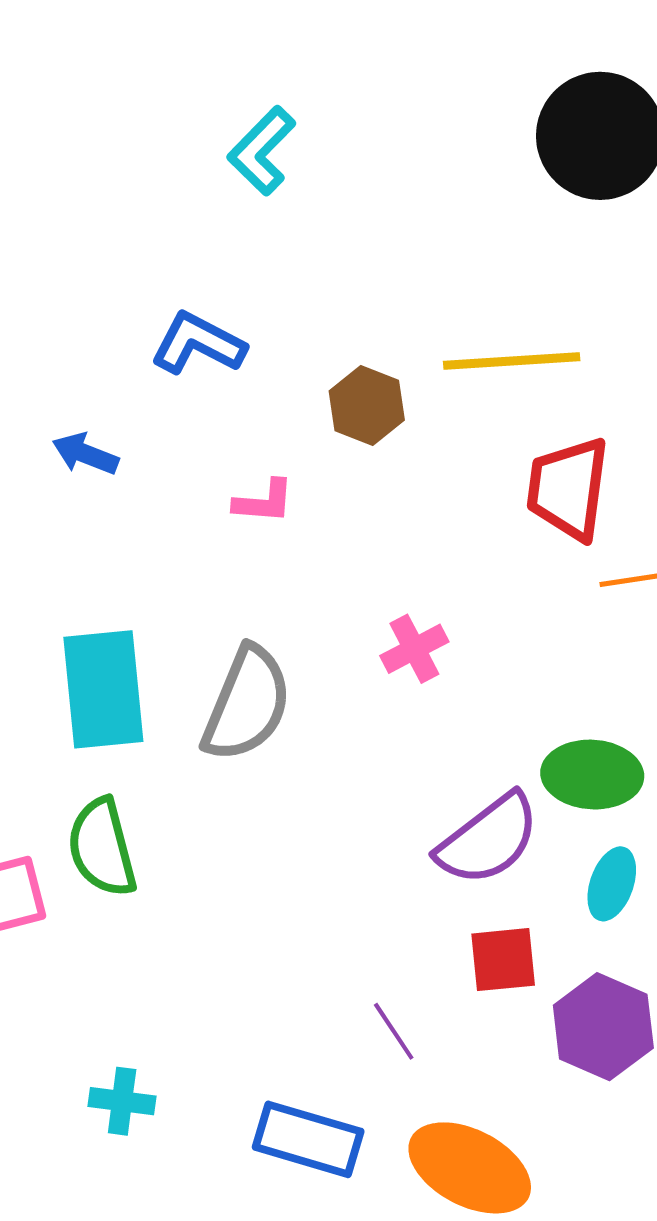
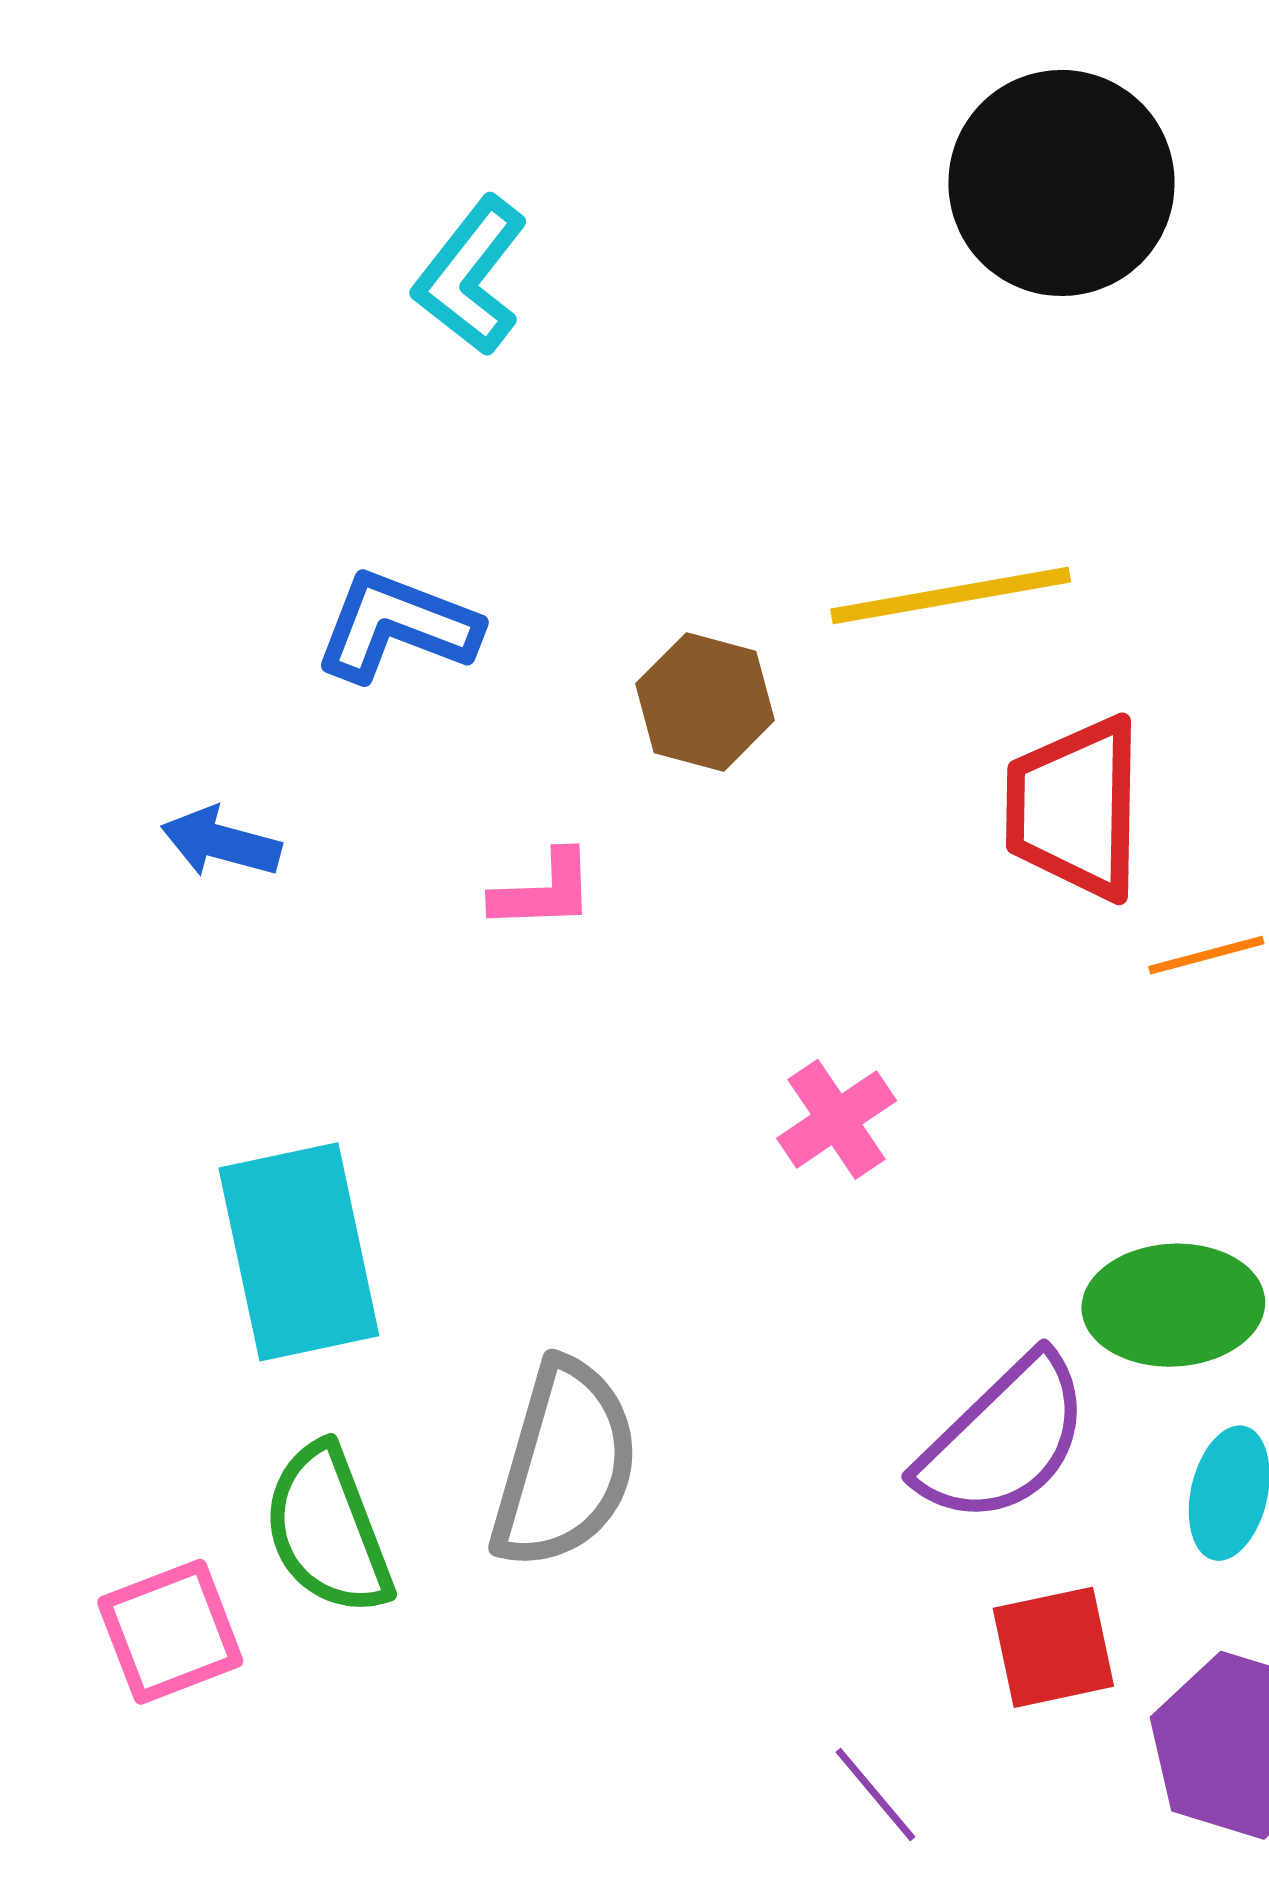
gray semicircle: (247, 704) -> (565, 1464), moved

